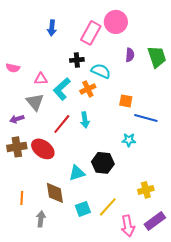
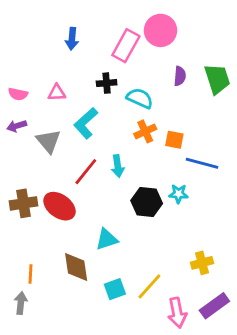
pink triangle: (41, 79) -> (57, 93), moved
orange cross: (88, 89) -> (145, 131), moved
purple arrow: (17, 119) -> (17, 126), moved
black hexagon: (103, 163) -> (147, 202), moved
gray arrow: (41, 219) -> (21, 303), moved

